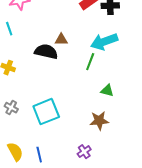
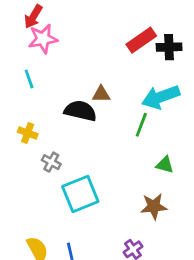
gray cross: (11, 108) -> (51, 162), moved

